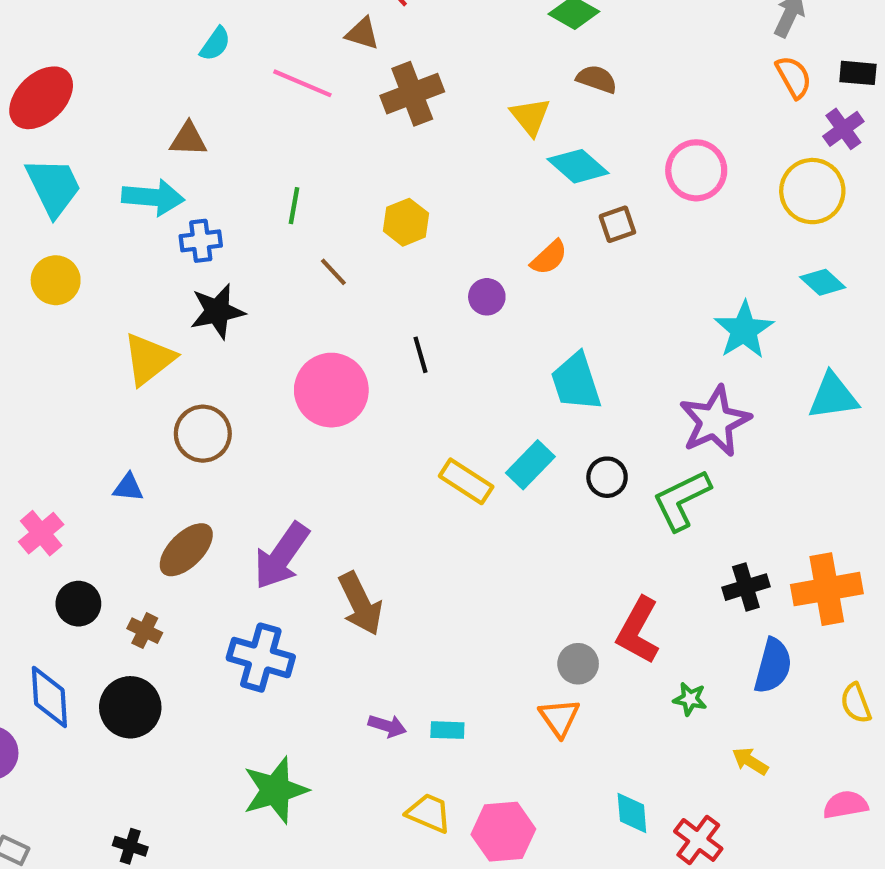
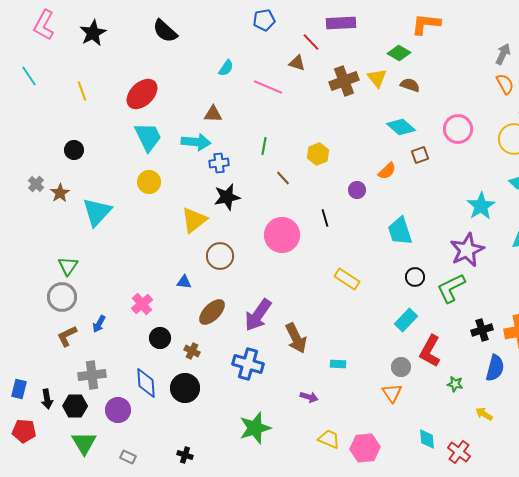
brown cross: (412, 94) -> (344, 81), moved
yellow triangle: (530, 116) -> (377, 78), moved
cyan rectangle: (530, 465) -> (406, 320), moved
cyan rectangle: (447, 730) -> (338, 364), moved

